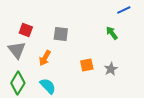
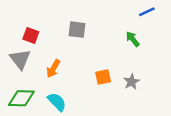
gray square: (61, 34) -> (77, 30), moved
green diamond: (18, 83) -> (21, 98), turned 60

